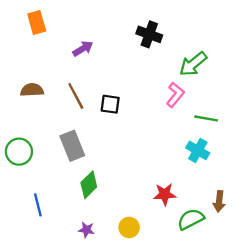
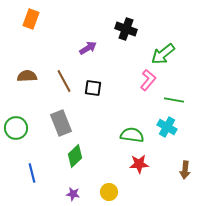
orange rectangle: (37, 22) -> (31, 19), turned 36
purple arrow: (83, 49) -> (88, 48), moved
green semicircle: (191, 219) -> (132, 135), moved, turned 35

